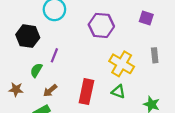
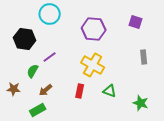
purple line: (54, 55) -> (50, 57), turned 32
yellow cross: (122, 64) -> (93, 65), moved
red rectangle: (86, 92) -> (80, 91), size x0.6

